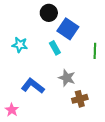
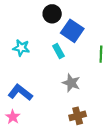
blue L-shape: (33, 86) -> (20, 92), moved
brown cross: (80, 99) -> (78, 116), moved

